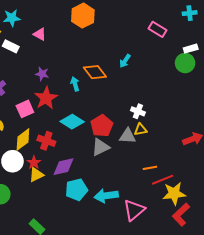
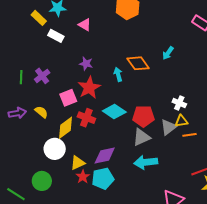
red pentagon: (102, 126) -> (143, 116), turned 30
gray triangle: (128, 136) -> (168, 127), turned -42
red cross: (46, 141) -> (86, 118), moved
red star: (34, 163) -> (83, 177), moved
orange line: (150, 168) -> (190, 135), moved
cyan pentagon: (76, 190) -> (103, 179), moved
cyan arrow: (106, 196) -> (146, 162), moved

